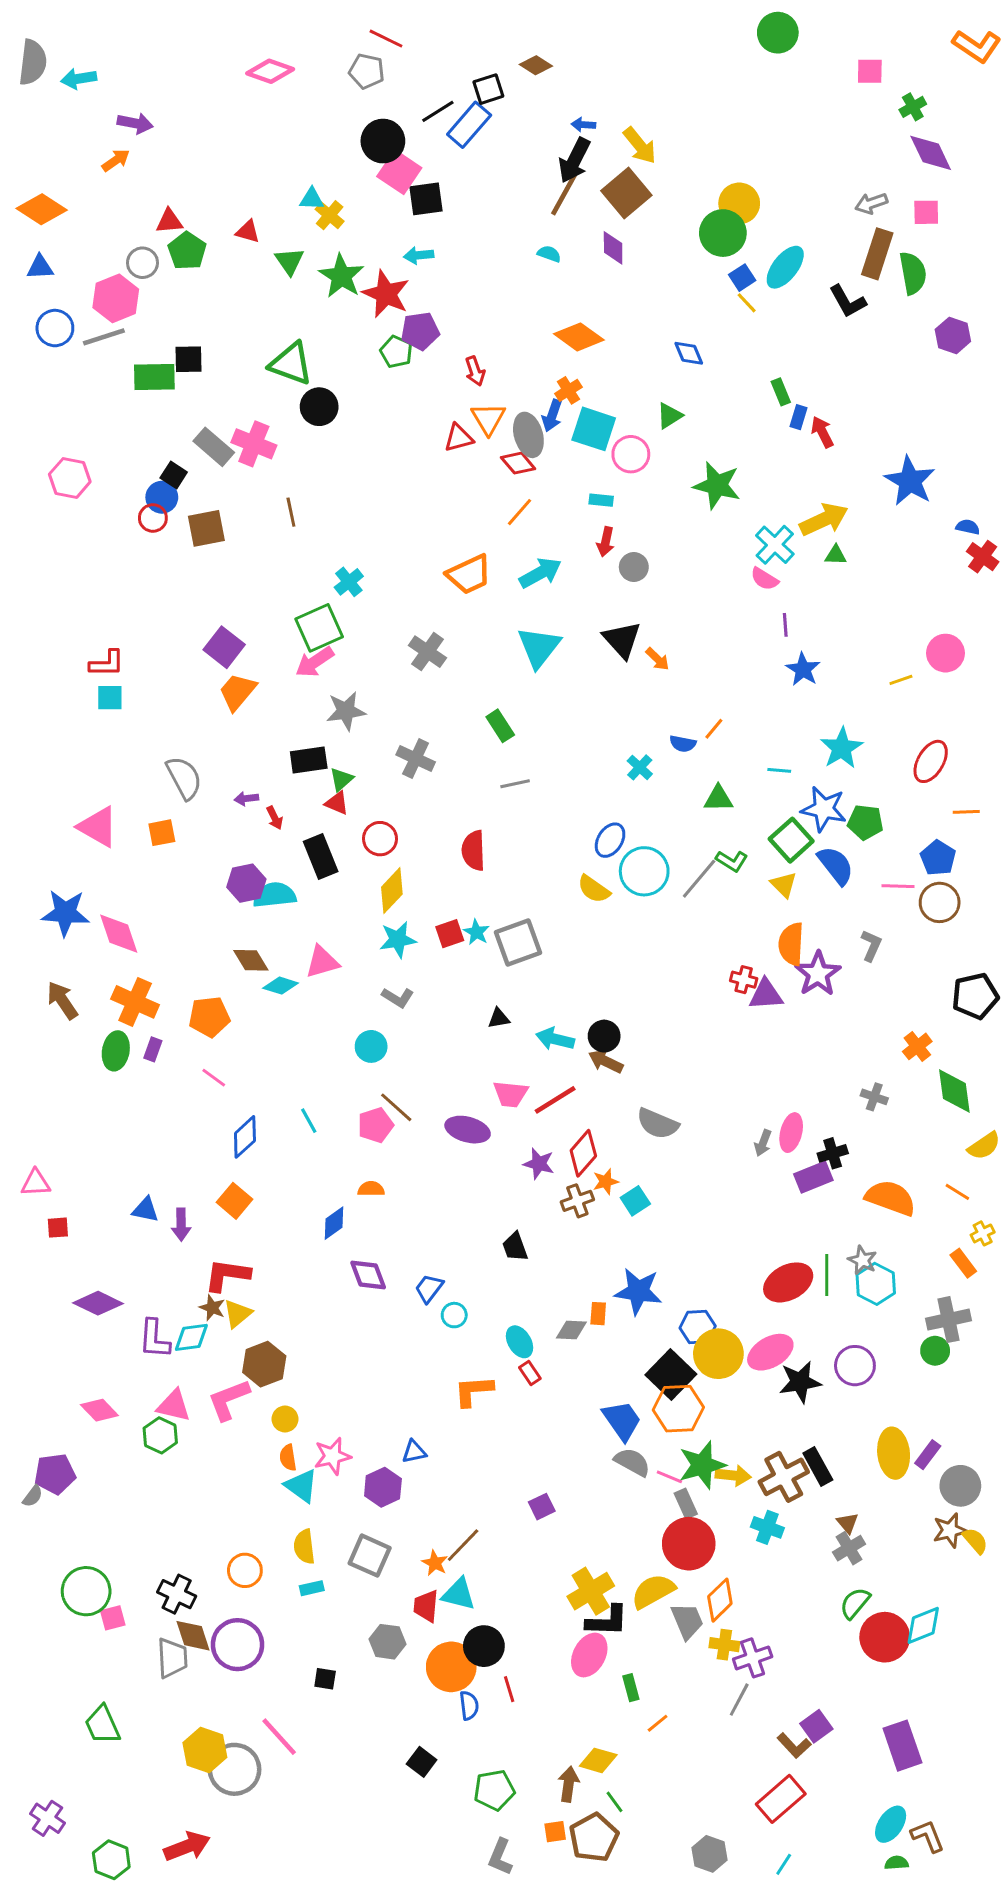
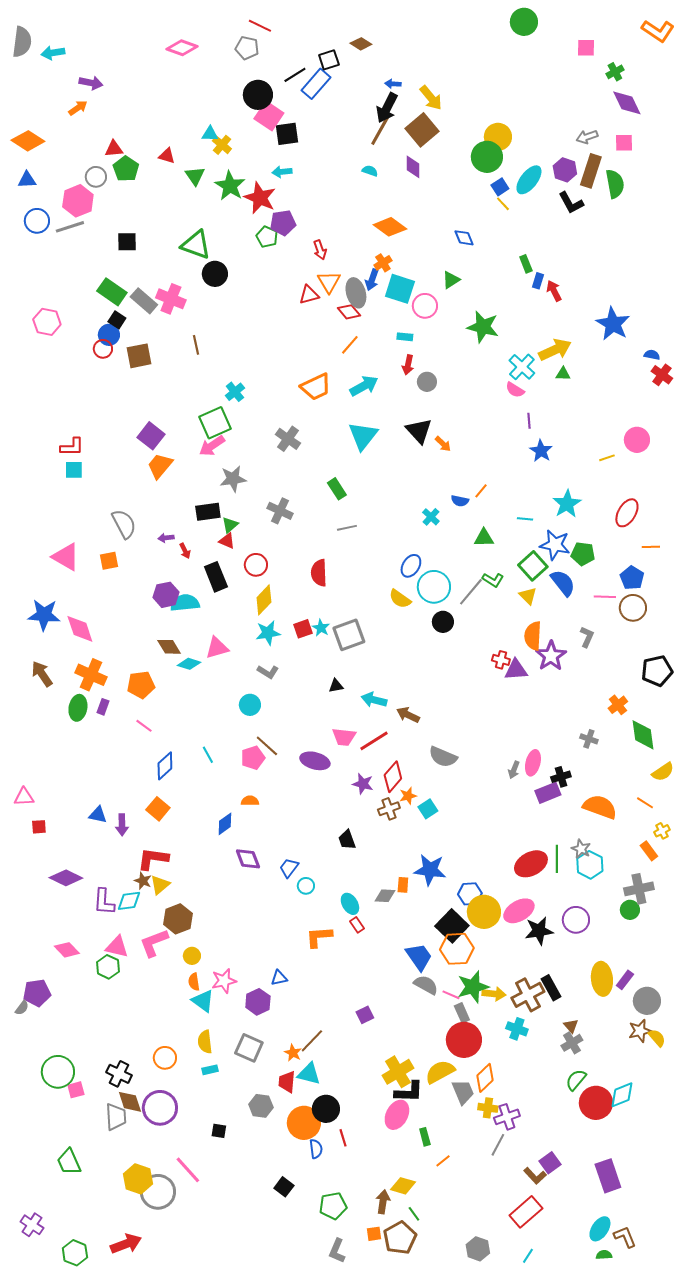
purple hexagon: (953, 335) -> (565, 170), moved
green rectangle: (154, 377) -> (112, 292), moved, turned 36
black circle: (604, 1036) -> (443, 622), moved

